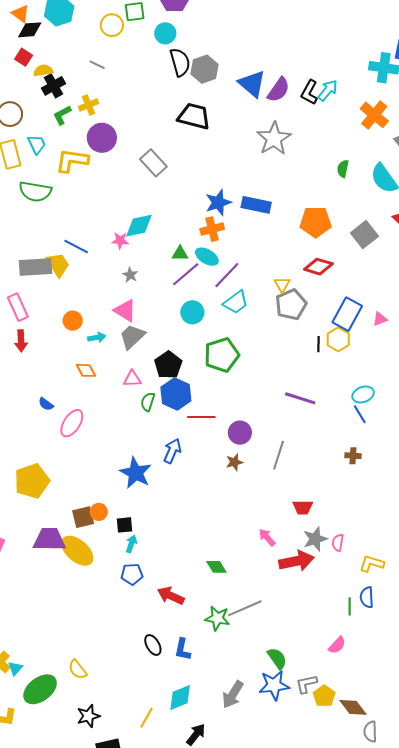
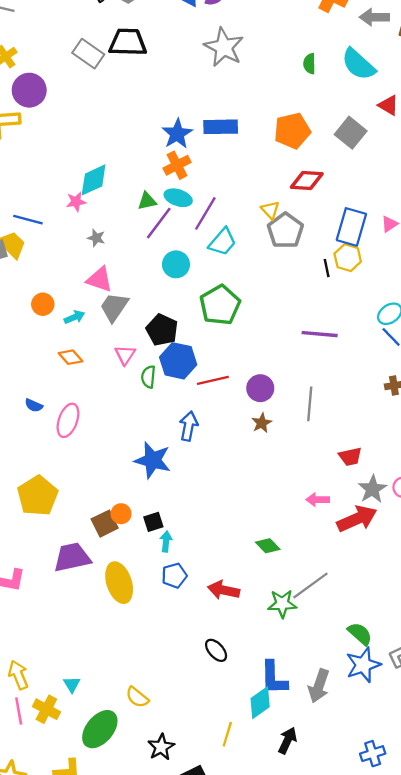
gray rectangle: (153, 163) -> (88, 54), moved
pink triangle: (132, 379) -> (125, 355), turned -42
pink arrow: (267, 537) -> (318, 500), turned -36
yellow ellipse: (77, 551) -> (119, 583), moved, turned 44
blue L-shape: (183, 649) -> (274, 678), moved, size x1.4
cyan triangle: (15, 668) -> (72, 684), moved

